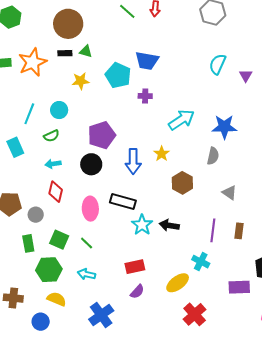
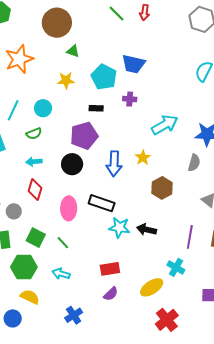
black rectangle: (65, 53) -> (96, 108), moved
cyan star: (142, 225) -> (119, 228), turned -30
blue cross: (101, 315) -> (74, 315), size x0.7

